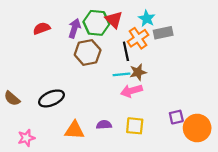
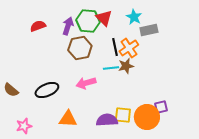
orange cross: (138, 38) -> (129, 48), moved
pink arrow: (131, 91) -> (86, 83), moved
purple semicircle: (104, 125) -> (107, 120), moved, size x1.5
orange circle: (197, 128) -> (147, 117), moved

